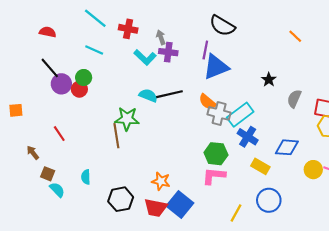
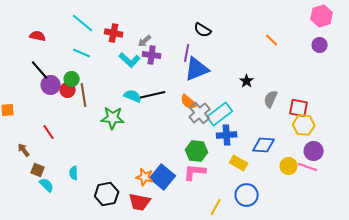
black semicircle: (222, 26) -> (203, 30), size x0.7
gray arrow: (161, 37) -> (145, 41), turned -112
gray cross: (219, 113) -> (200, 113), turned 35
brown line: (116, 136) -> (84, 95), moved
blue cross: (248, 137) -> (227, 135), turned -36
blue square: (180, 204) -> (163, 177), moved

